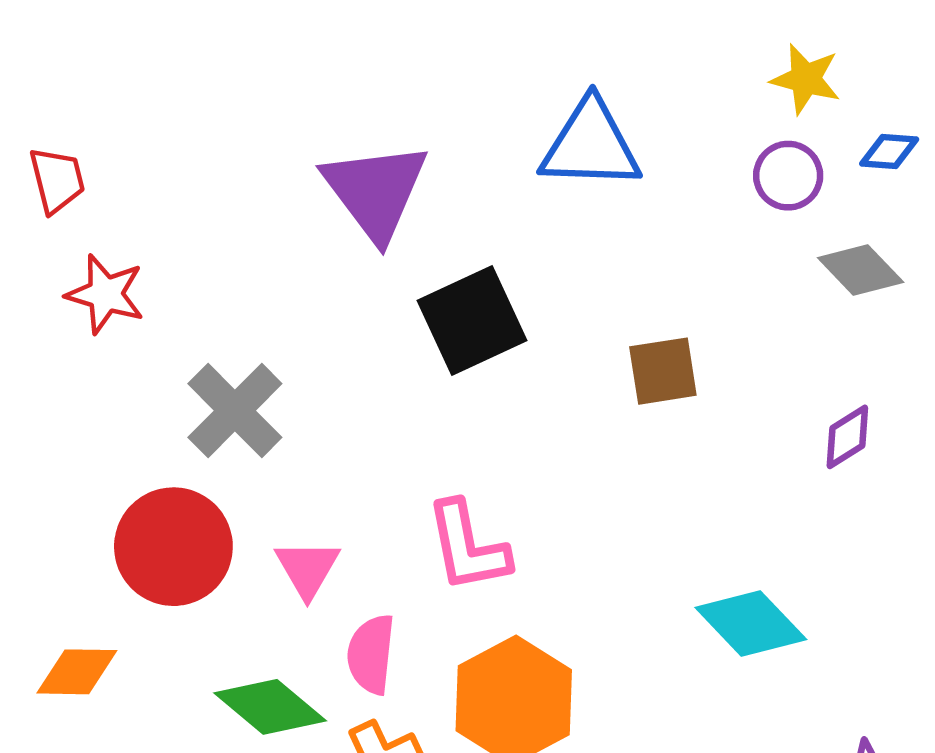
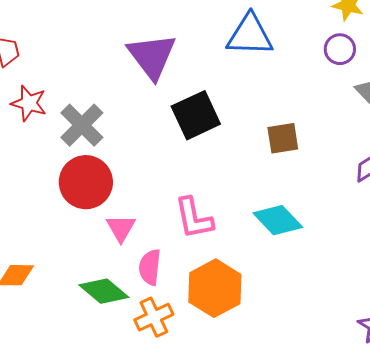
gray cross: (235, 411) -> (82, 125), moved
red circle: (173, 547) -> (86, 182), moved
cyan diamond: (751, 623) -> (278, 220), moved

